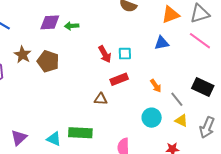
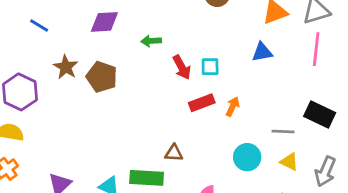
green arrow: (72, 26) -> (151, 41), moved
pink line: (200, 41) -> (316, 49), turned 60
orange arrow: (156, 86) -> (233, 107), moved, turned -120
brown triangle: (101, 99) -> (174, 153), moved
gray line: (177, 99) -> (283, 132), turned -49

